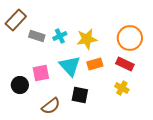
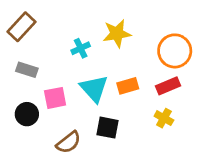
gray rectangle: (37, 36) -> (27, 70), moved
yellow star: (87, 39) -> (117, 33), moved
red rectangle: (125, 64) -> (168, 86), turned -48

